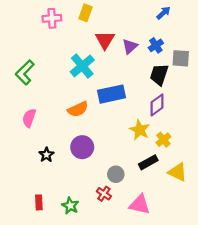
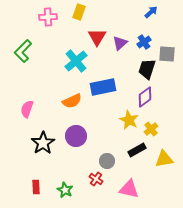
green L-shape: (25, 72) -> (23, 51), moved
black star: (46, 155) -> (43, 143), size x1.6
yellow triangle: (178, 172) -> (164, 159), turned -36

